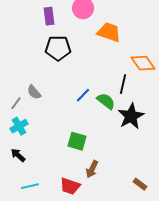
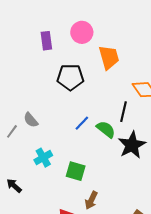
orange trapezoid: (109, 32) -> (109, 57), turned 55
black pentagon: (58, 48) -> (70, 77), moved
cyan cross: (19, 126) -> (43, 158), moved

